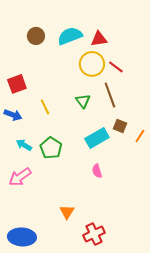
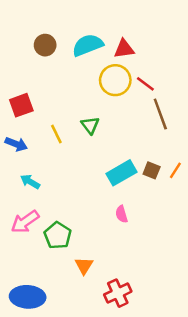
brown line: (110, 95) -> (160, 114), moved
green triangle: (83, 101) -> (90, 125), moved
brown square: (120, 126) -> (152, 170), moved
green pentagon: (51, 148) -> (58, 235), moved

